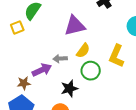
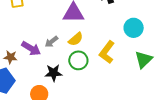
gray arrow: (60, 59) -> (52, 42), turned -48
purple arrow: (42, 70) -> (31, 48), turned 42

